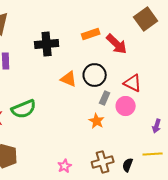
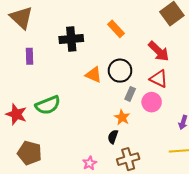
orange rectangle: (91, 34) -> (116, 29), turned 66
red arrow: (117, 44) -> (159, 51), moved
black semicircle: (128, 165) -> (113, 137), moved

